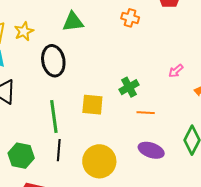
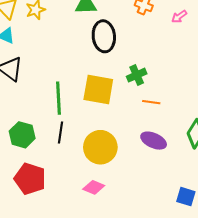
black ellipse: (53, 61) -> (104, 36), moved
pink arrow: (176, 71) -> (179, 17), moved
yellow square: (92, 105) -> (98, 90), size x1.4

